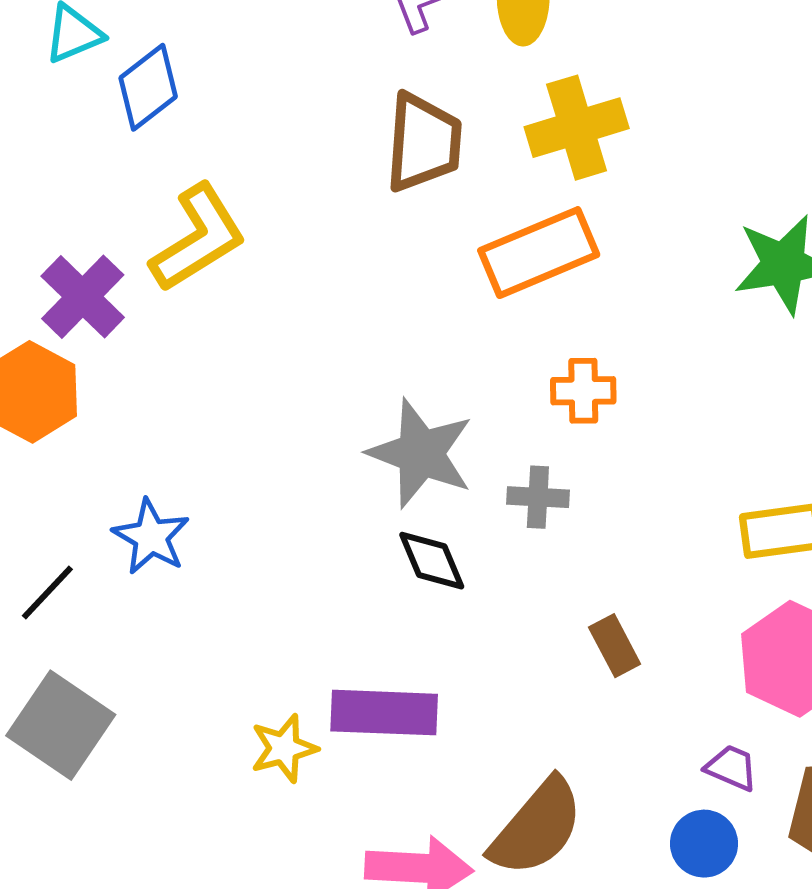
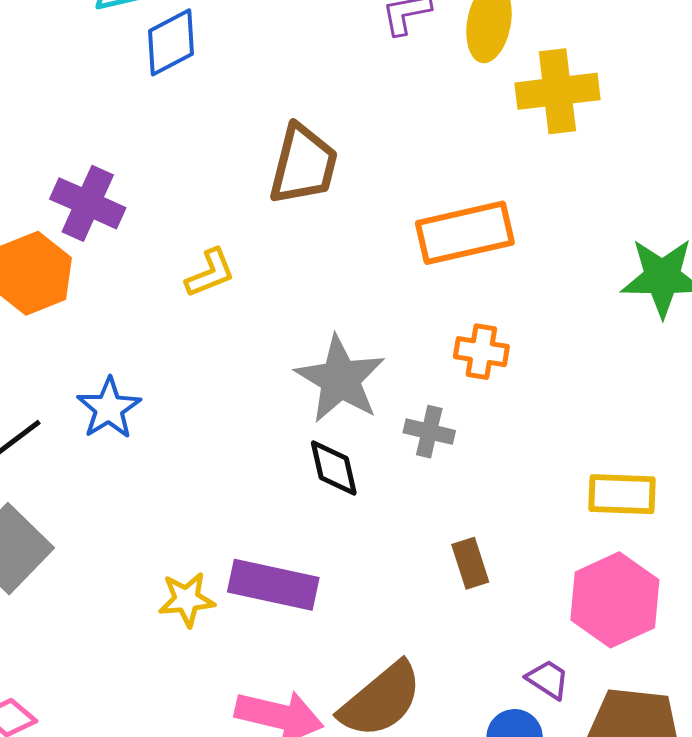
yellow cross: (577, 128) -> (557, 91), moved
brown trapezoid: (423, 142) -> (303, 165), moved
yellow L-shape: (198, 238) -> (210, 273), moved, size x0.6
purple cross: (83, 297) -> (88, 203), turned -30

